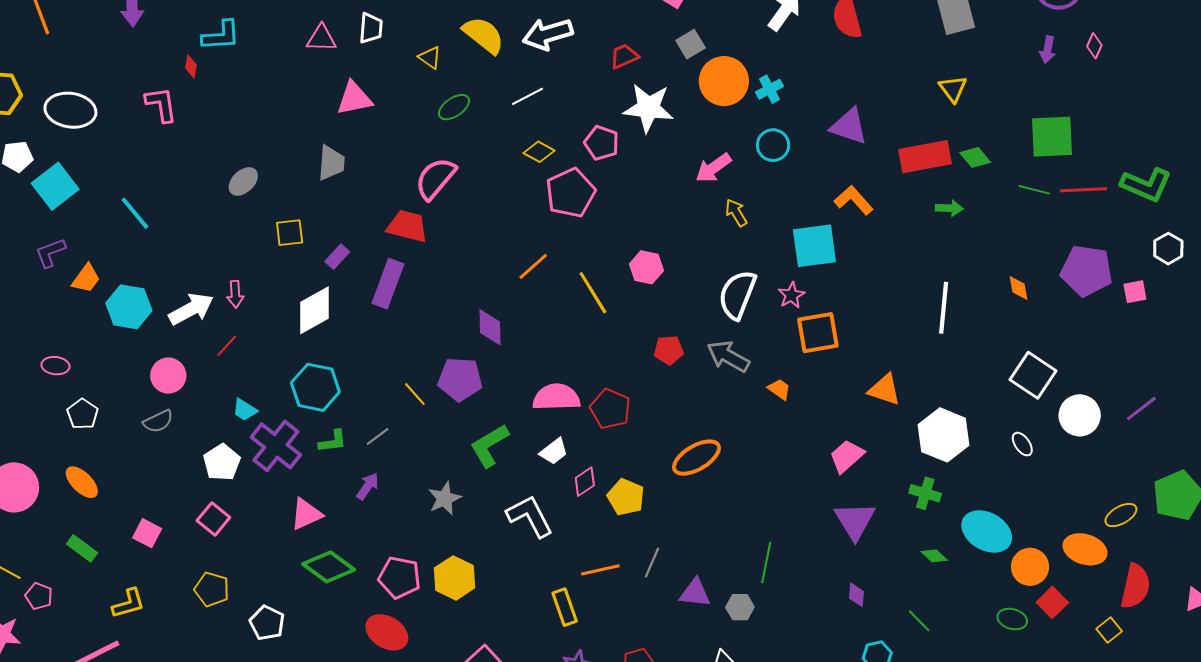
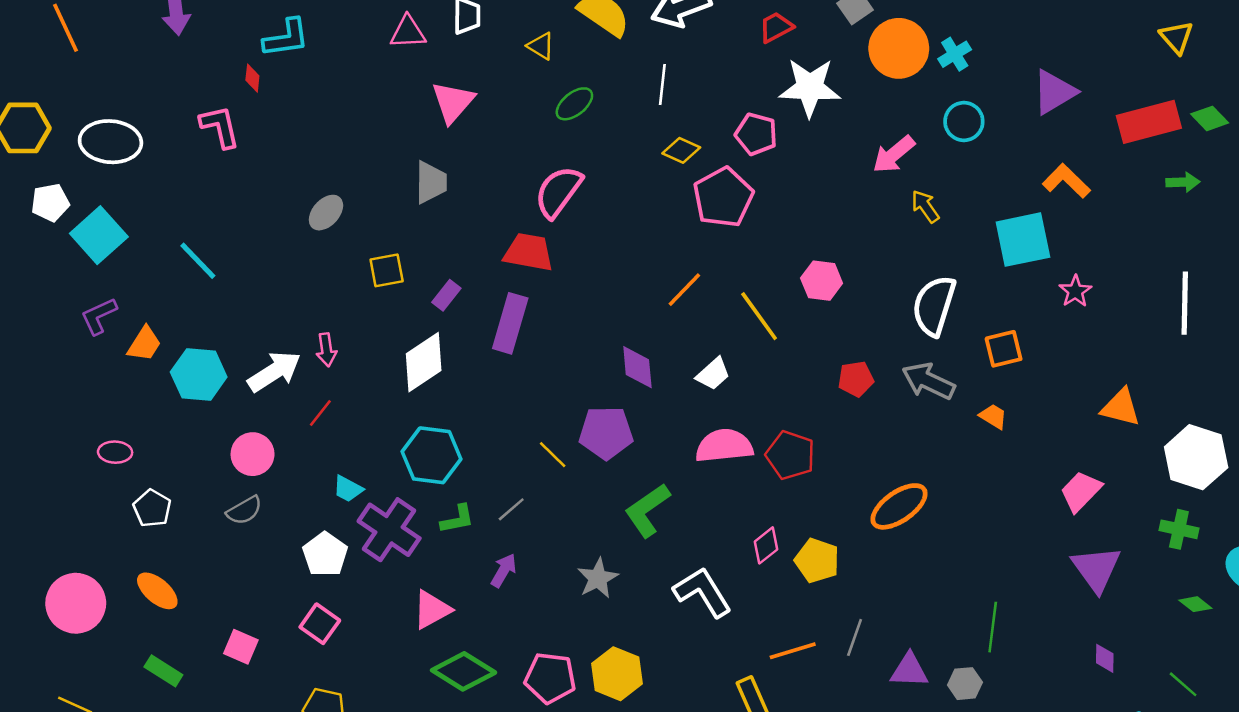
white line: (527, 96) -> (662, 84), turned -52
pink triangle: (354, 98) -> (453, 102), turned -33
purple triangle: (849, 126) -> (1054, 92), turned -45
pink star: (791, 295) -> (1075, 291), moved
orange square: (818, 333) -> (1004, 349), moved, size x0.7
white trapezoid: (554, 451) -> (713, 374), moved

